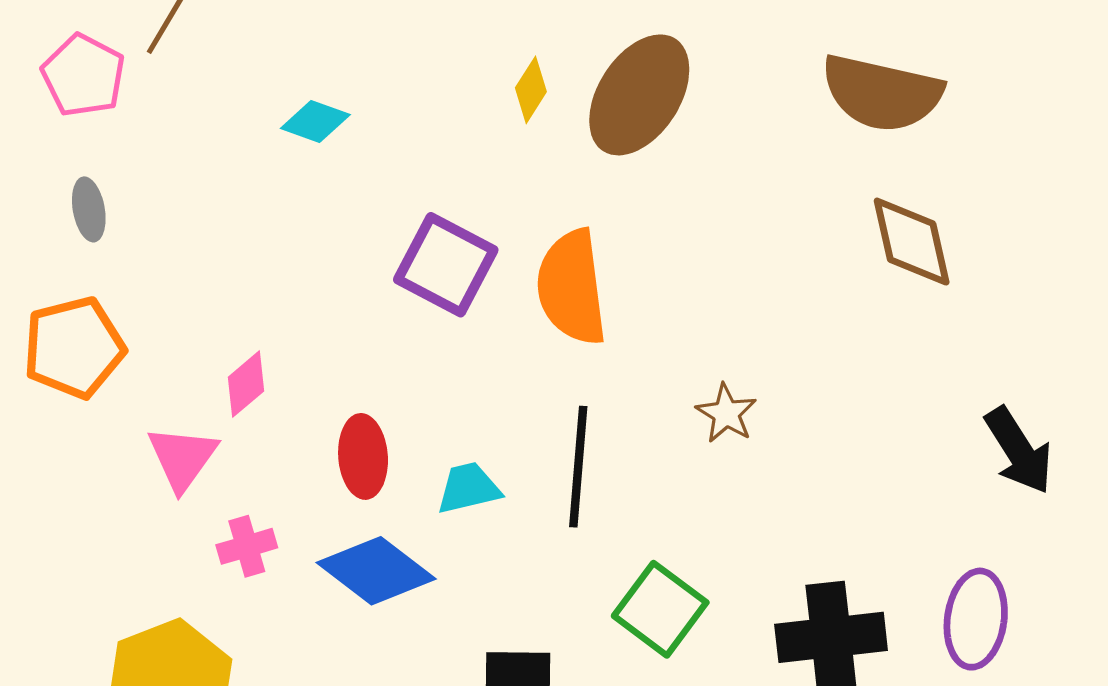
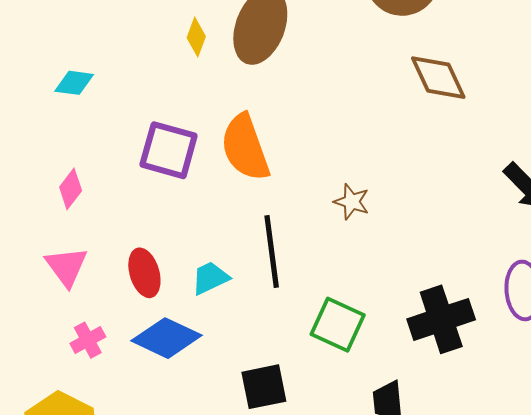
pink diamond: (246, 384) -> (71, 189), moved
pink triangle: (182, 458) -> (66, 267), moved

